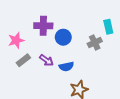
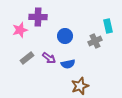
purple cross: (43, 26) -> (38, 17), moved
pink star: (16, 40) -> (20, 30), moved

